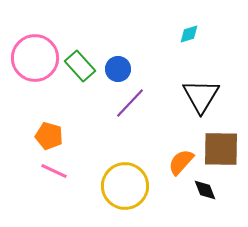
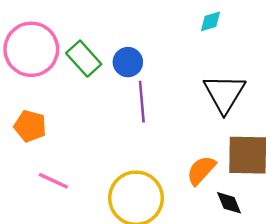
purple line: (130, 103) -> (142, 102), turned -48
orange pentagon: (49, 136) -> (30, 126), moved

